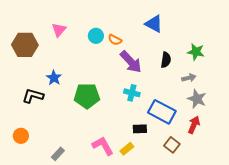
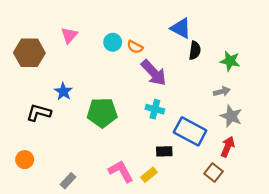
black semicircle: (166, 60) -> (195, 50), moved
brown square: (172, 145) -> (214, 172), moved

